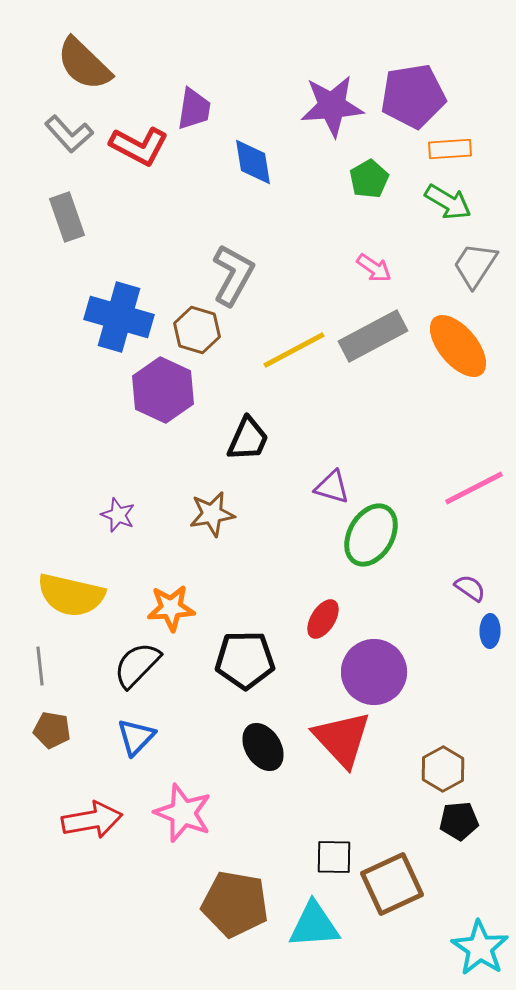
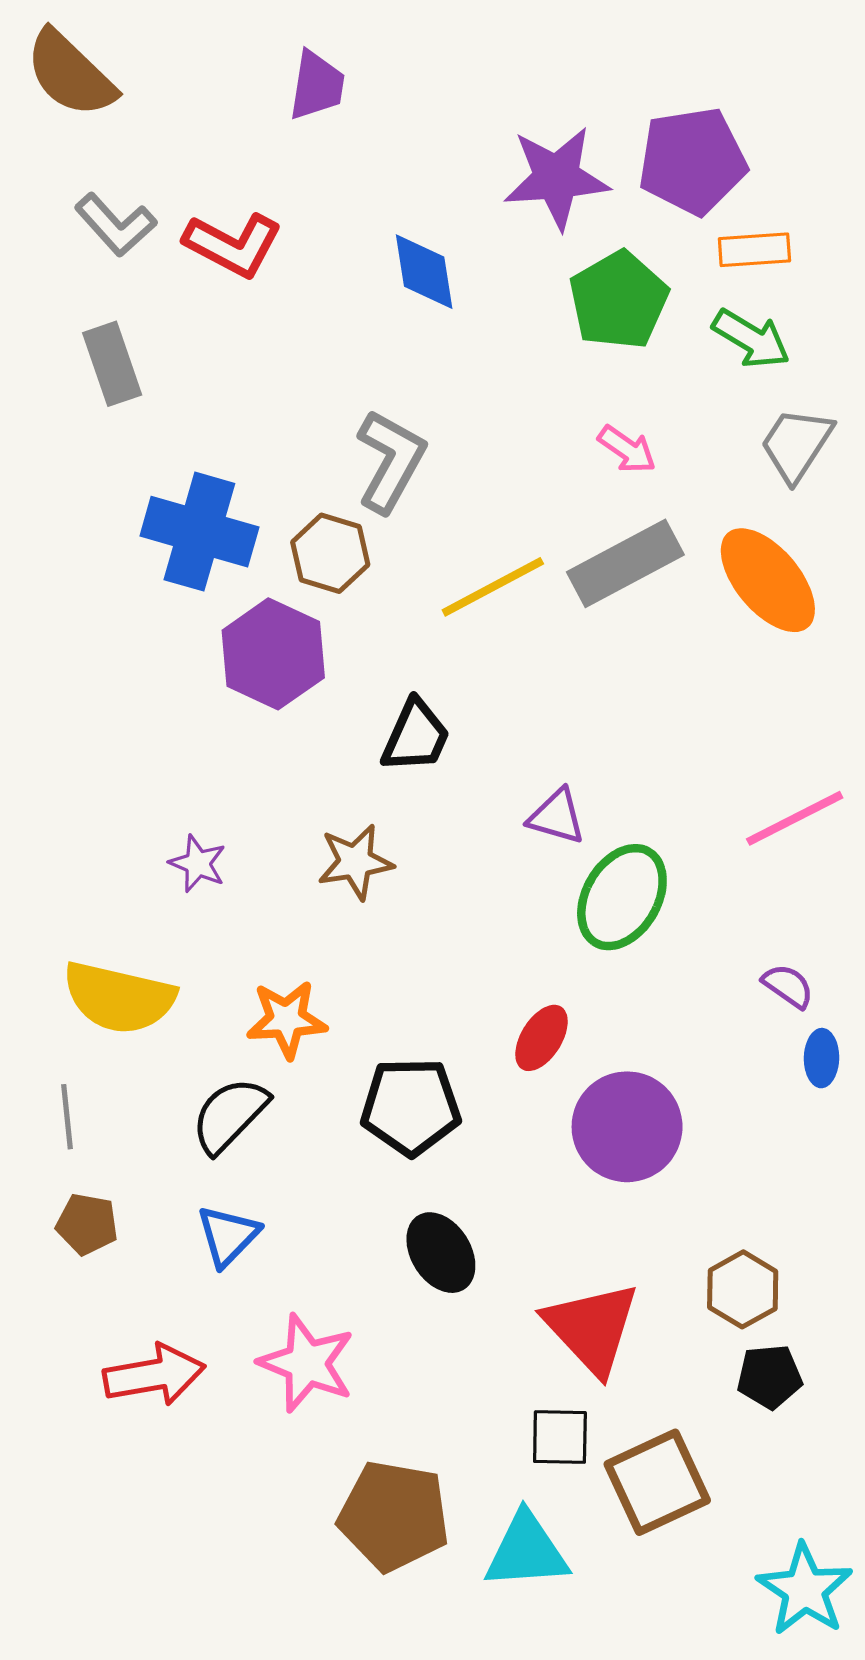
brown semicircle: (84, 64) -> (70, 74), moved
purple trapezoid: (194, 109) -> (317, 86), moved
green pentagon: (369, 179) -> (619, 300), size x1.5
red triangle: (342, 739) -> (592, 1328), moved

